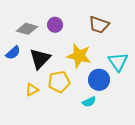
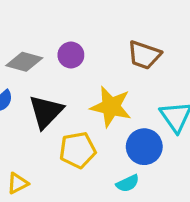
yellow triangle: (32, 90) -> (18, 183), moved

